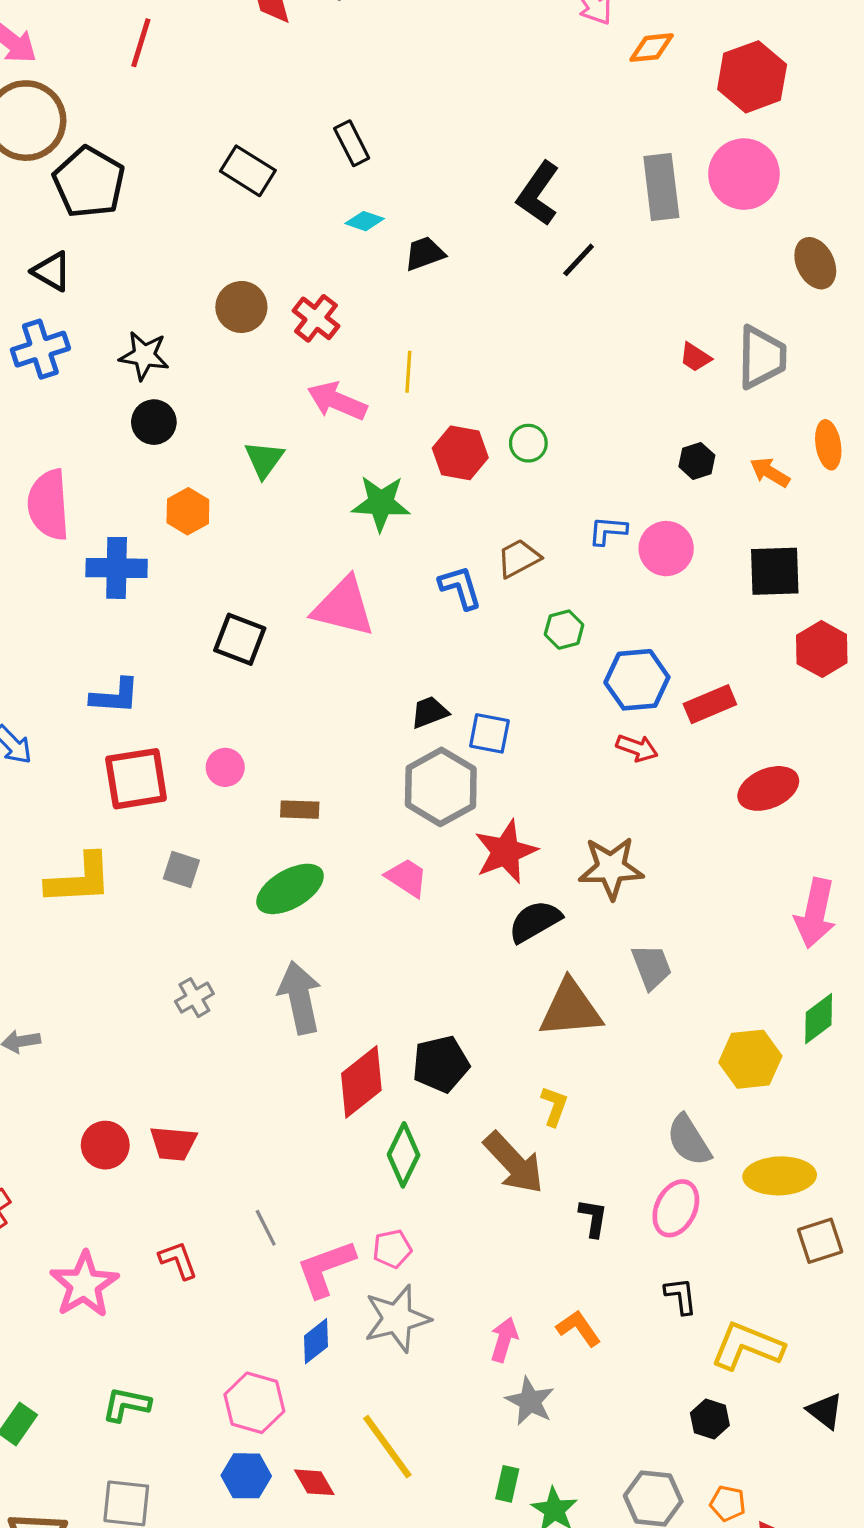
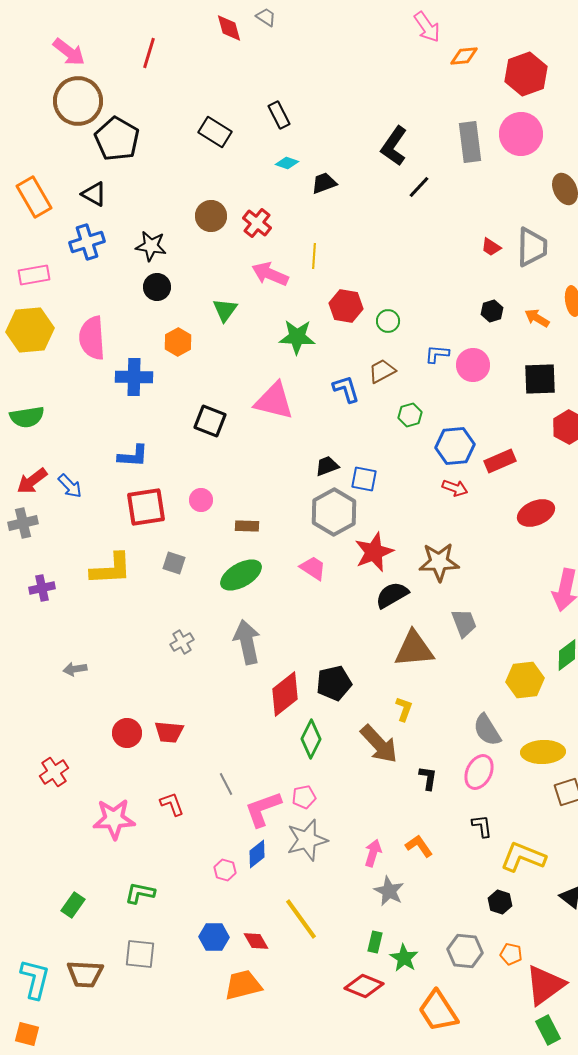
green circle: (528, 443) -> (388, 321), moved
pink star: (84, 1285) -> (114, 819), turned 30
pink hexagon: (254, 1403) -> (225, 870), moved, size x0.6

